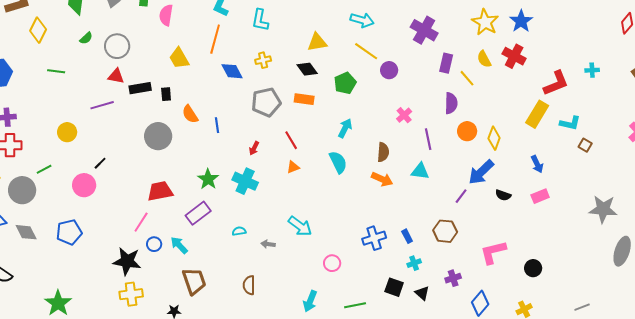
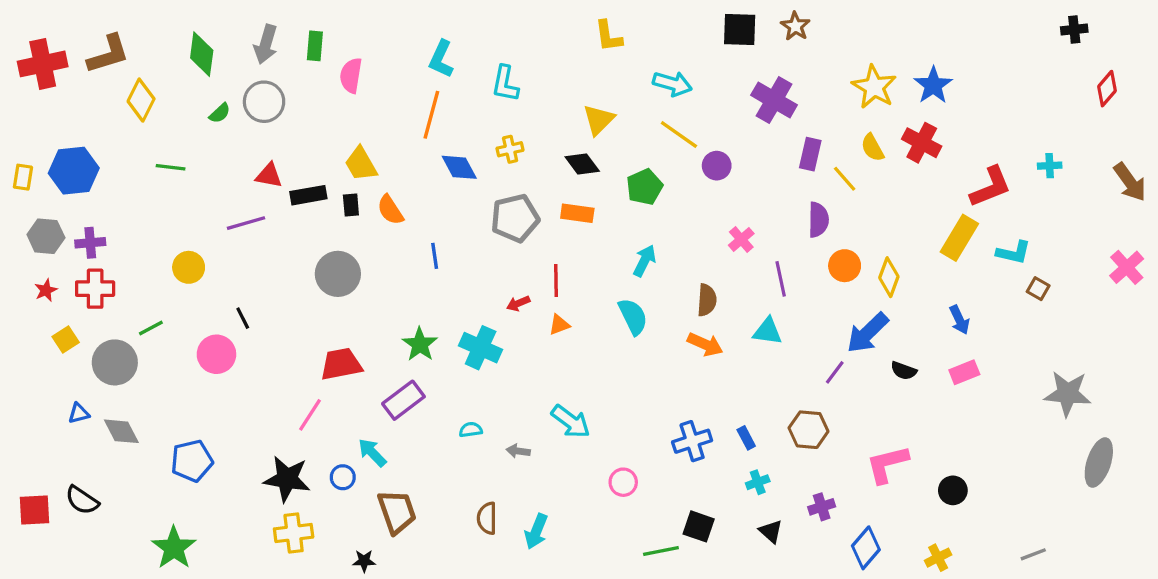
yellow triangle: (317, 42) -> (599, 120), turned -35
gray circle: (117, 46) -> (264, 102), moved
yellow trapezoid: (179, 58) -> (361, 164), moved
orange semicircle: (190, 114) -> (390, 210), moved
red line: (291, 140) -> (556, 280), turned 30
red arrow: (254, 148) -> (518, 303), moved, turned 40
black line: (100, 163) -> (243, 318), turned -72
blue pentagon: (69, 232) -> (192, 461), moved
blue circle: (154, 244) -> (343, 477), moved
black square: (394, 287) -> (699, 526), moved
cyan arrow: (310, 301) -> (536, 531), moved

